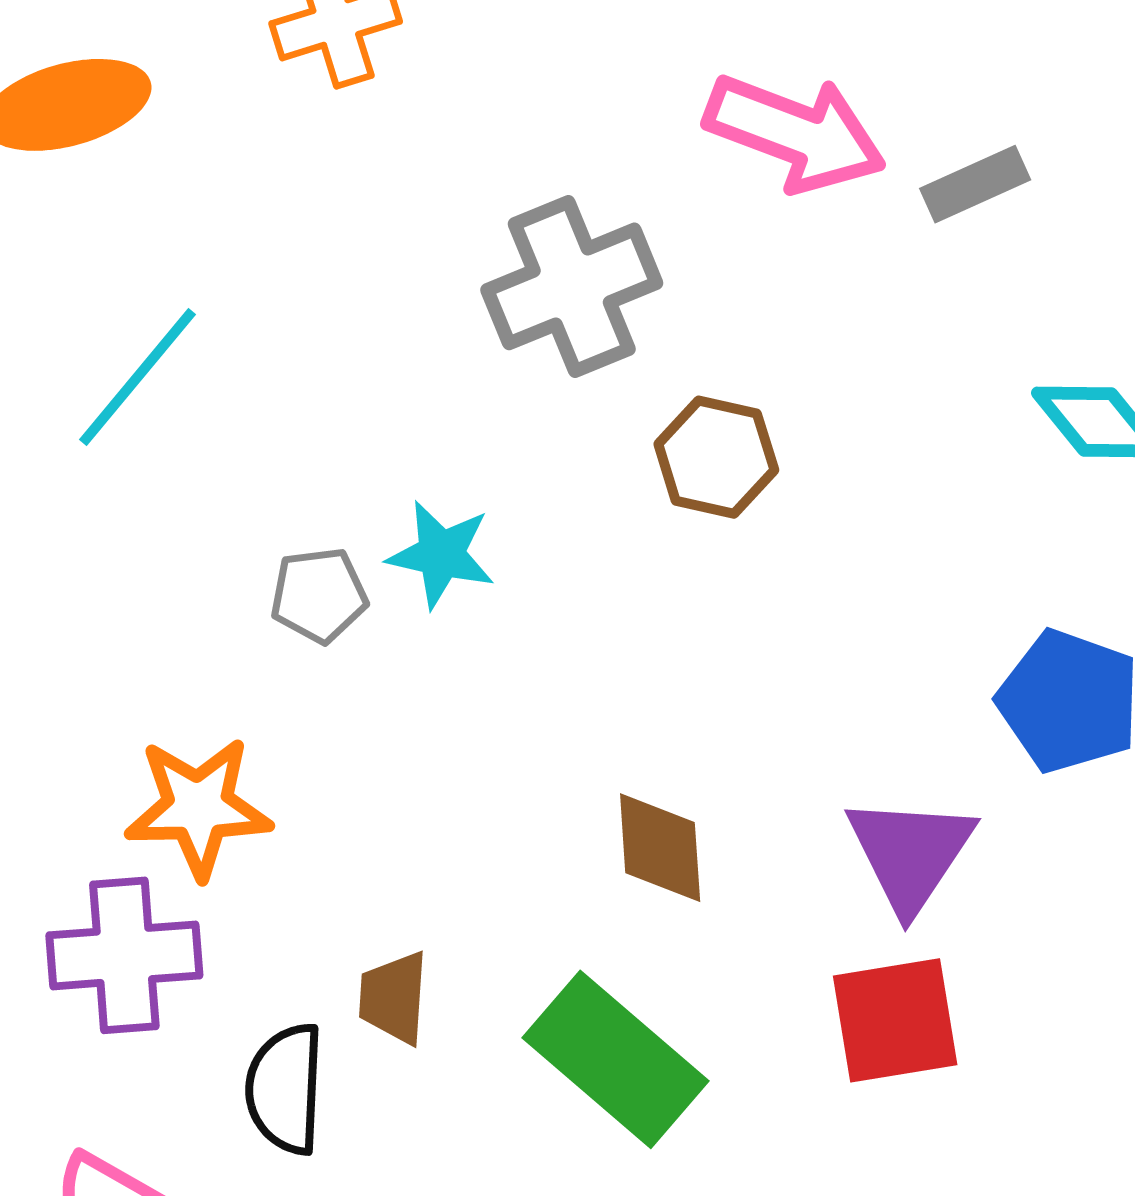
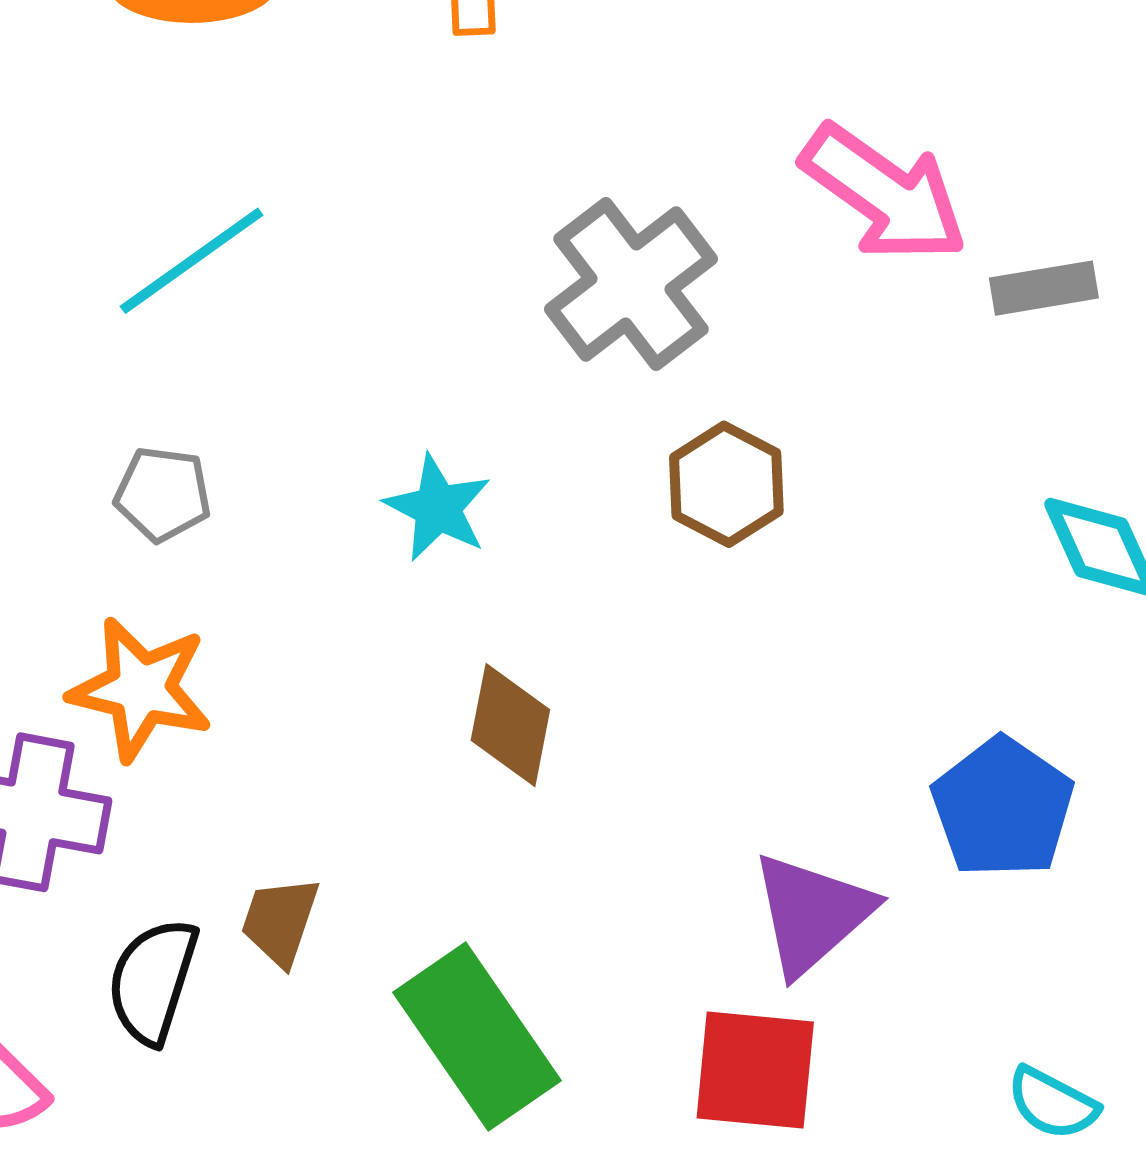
gray cross: (572, 286) -> (631, 284), turned -30
gray pentagon: (319, 595) -> (163, 494), moved
brown diamond: (660, 848) -> (510, 725), moved

